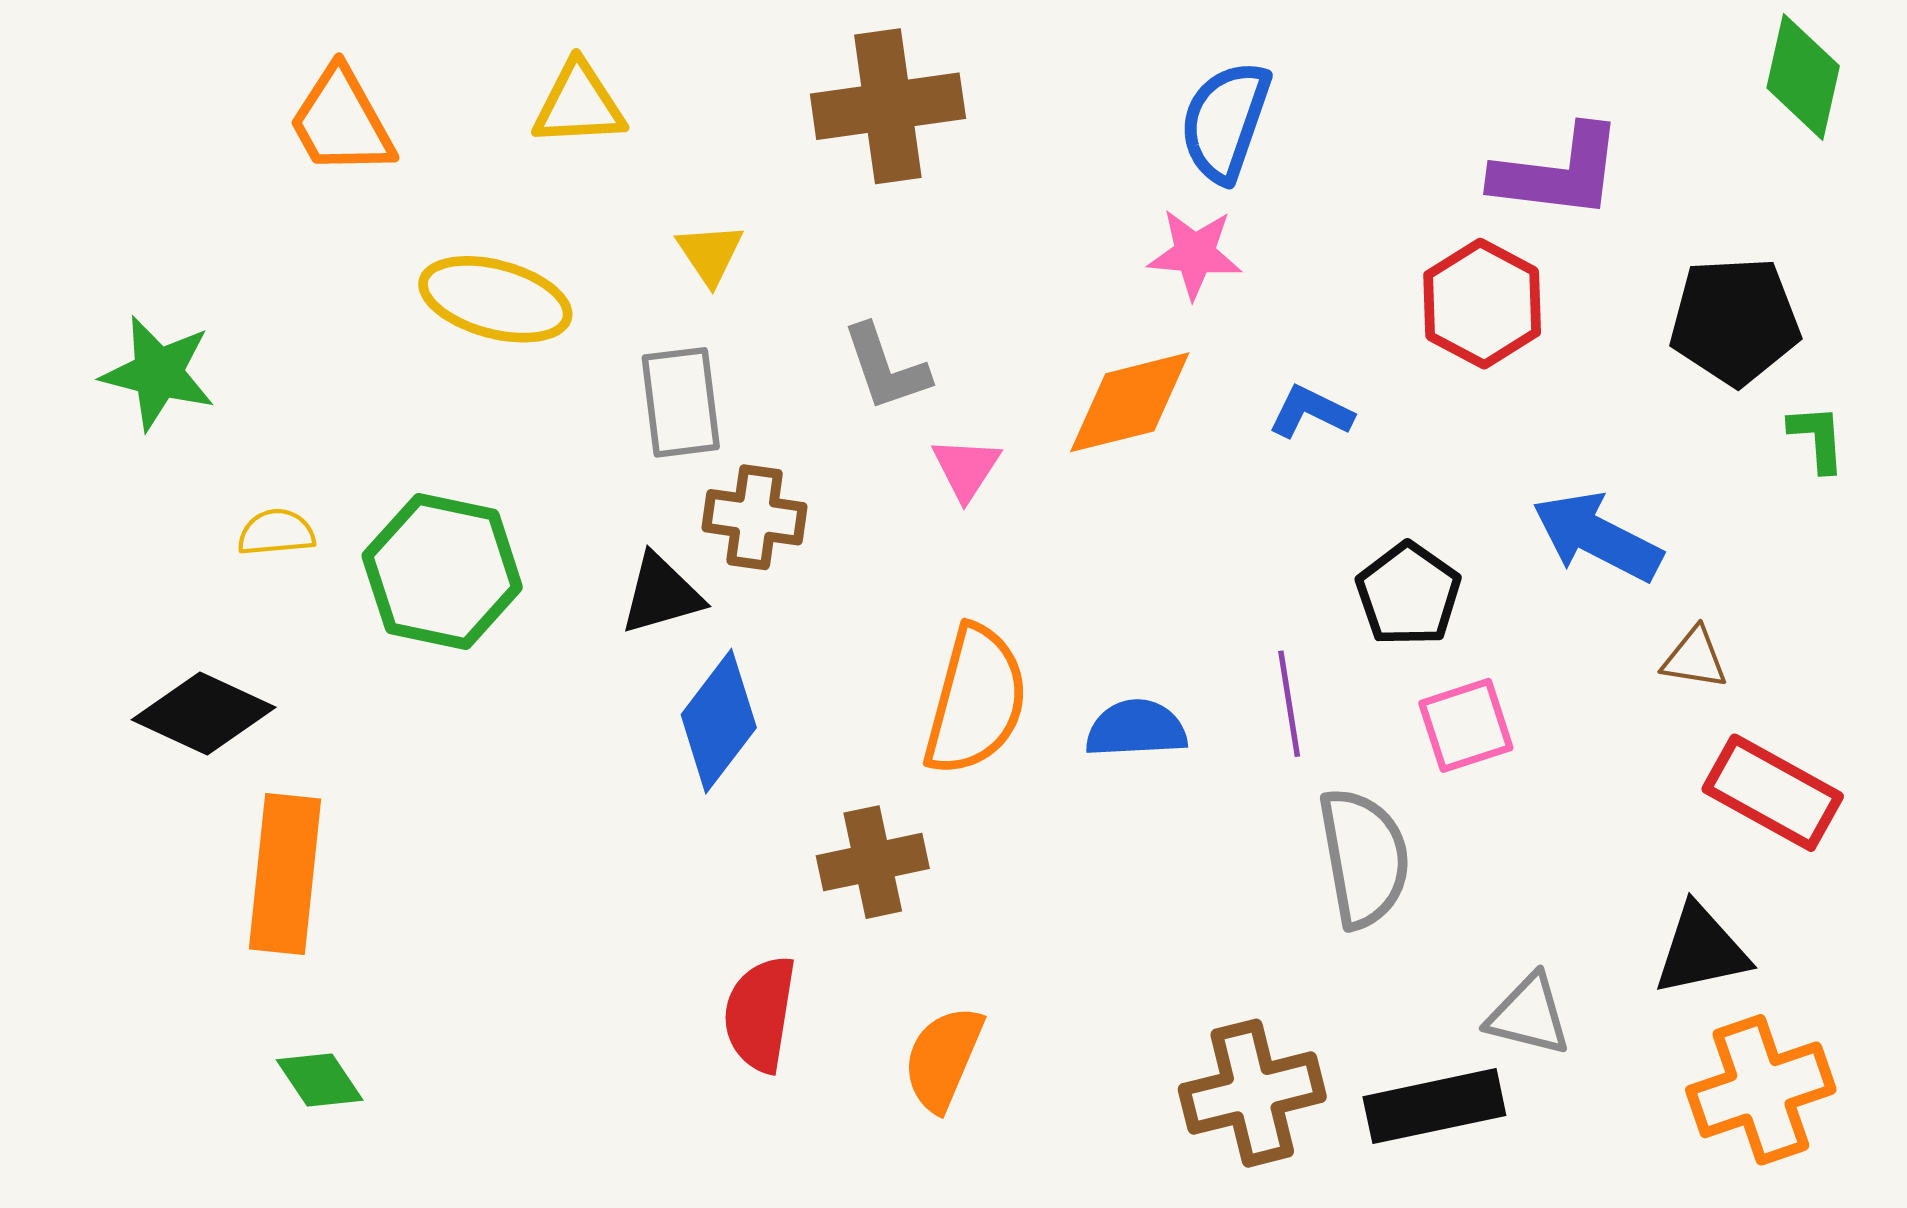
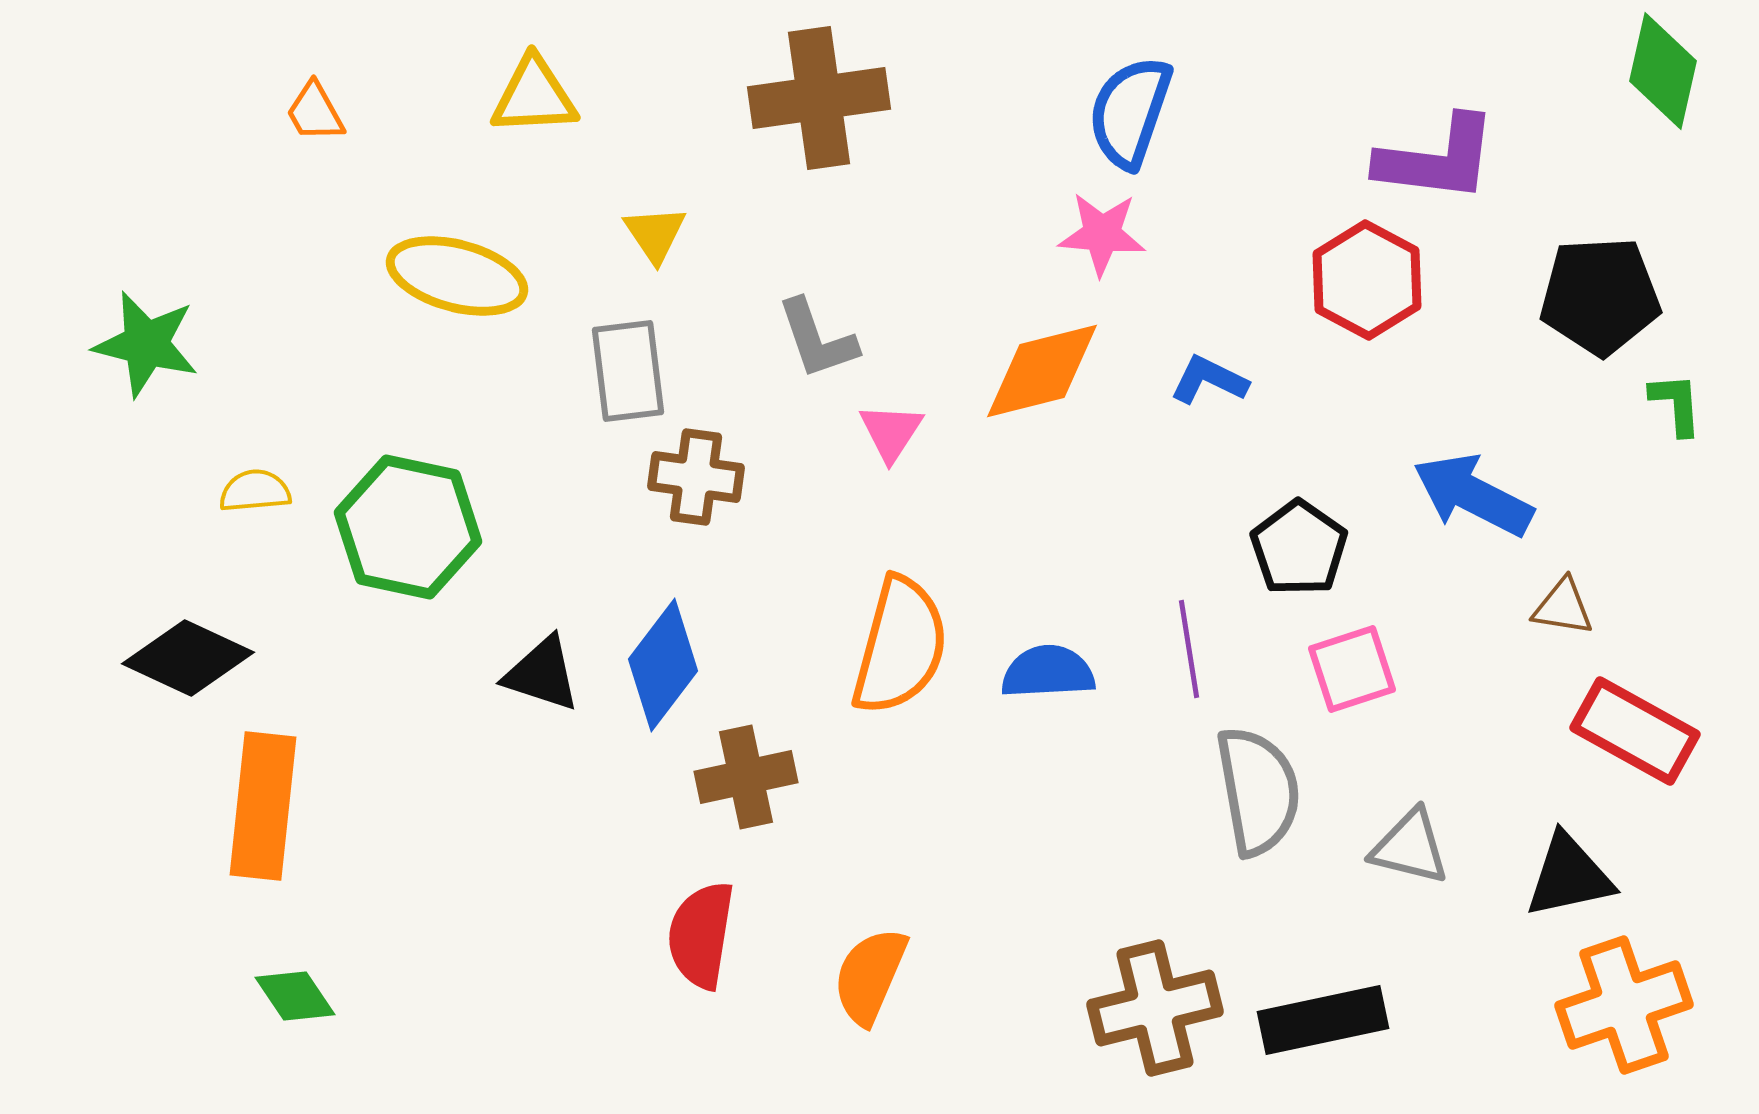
orange trapezoid: (341, 121) -> (315, 112), size x0.6
black triangle: (661, 594) -> (542, 674), moved, turned 34
brown cross: (873, 862) -> (746, 777), moved
gray triangle: (1529, 1015) -> (1410, 847), moved

